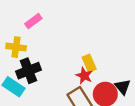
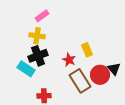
yellow cross: (16, 47) -> (37, 36), moved
red star: (84, 76) -> (69, 60), moved

